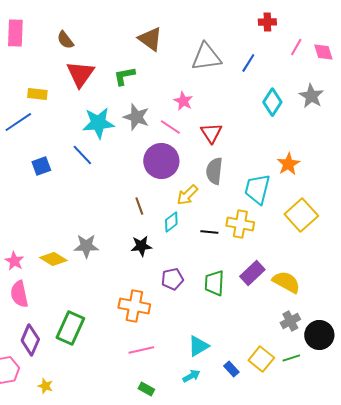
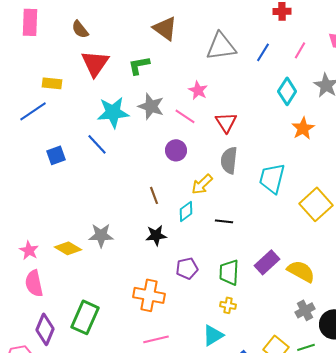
pink line: (296, 47) -> (300, 50), moved
purple circle: (161, 161) -> (176, 150), size x0.6
orange star: (288, 164) -> (303, 128), moved
yellow cross: (240, 224) -> (228, 305), moved, size x0.6

